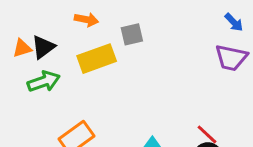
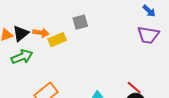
orange arrow: (86, 20) -> (41, 33), moved
yellow rectangle: (97, 59) -> (57, 40), size x0.7

